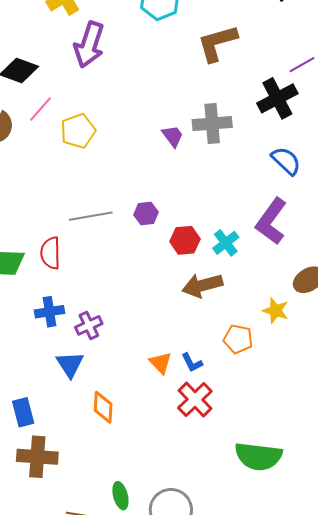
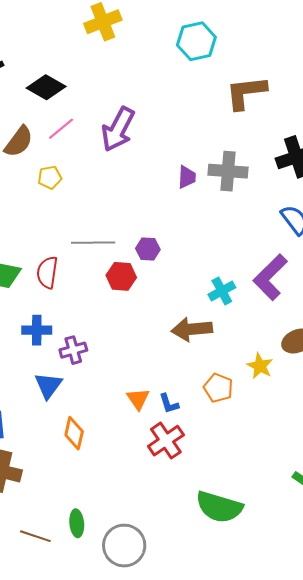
purple arrow: (89, 45) -> (118, 129), moved
yellow pentagon: (78, 131) -> (50, 177), moved, size x0.7
purple trapezoid: (173, 136) -> (187, 177), turned 30
red hexagon: (185, 240) -> (121, 276), moved

